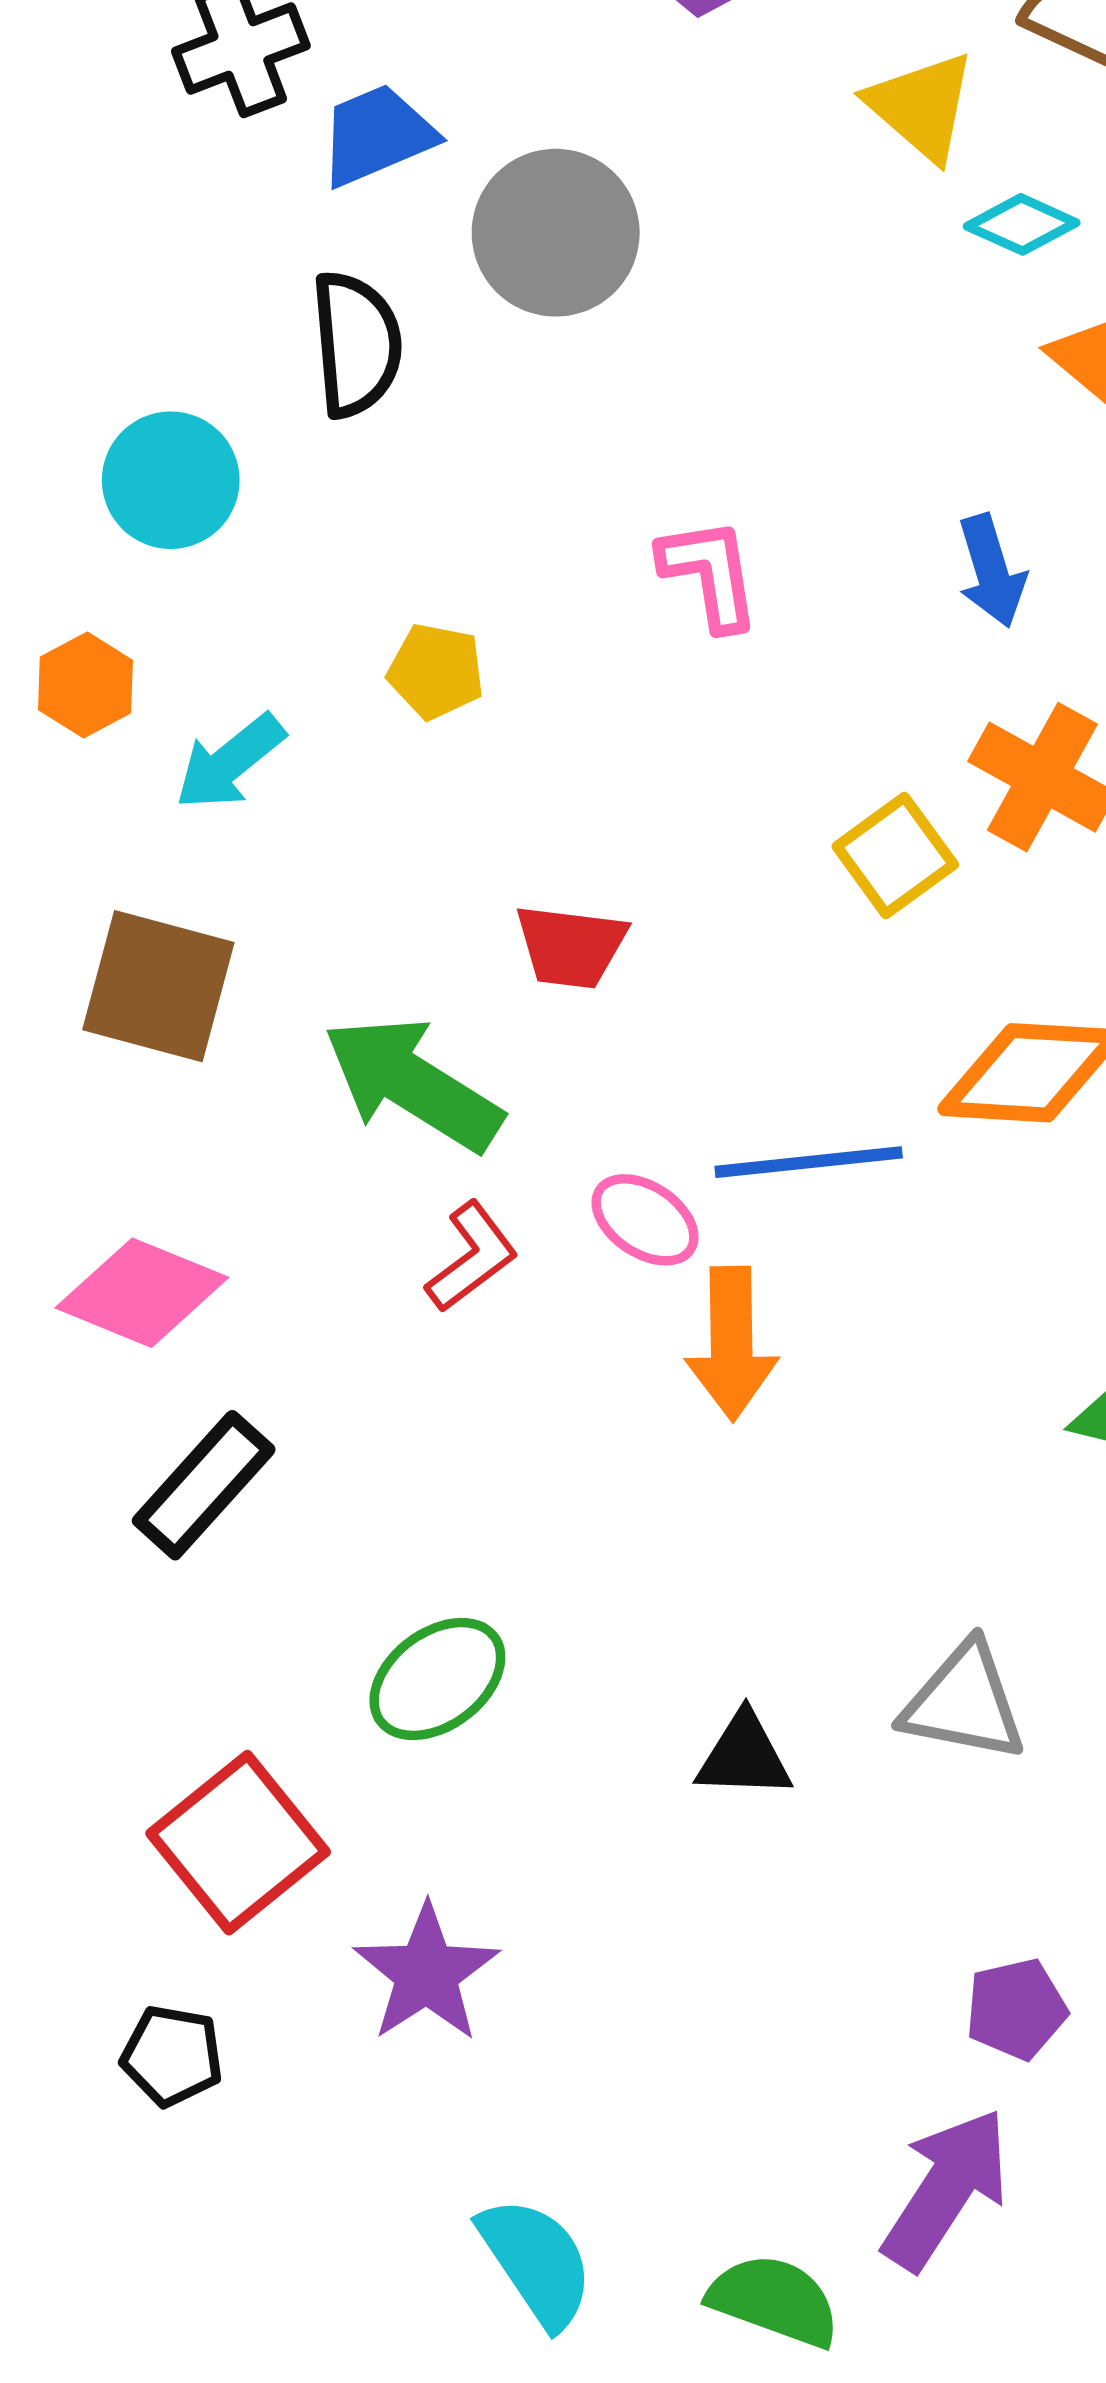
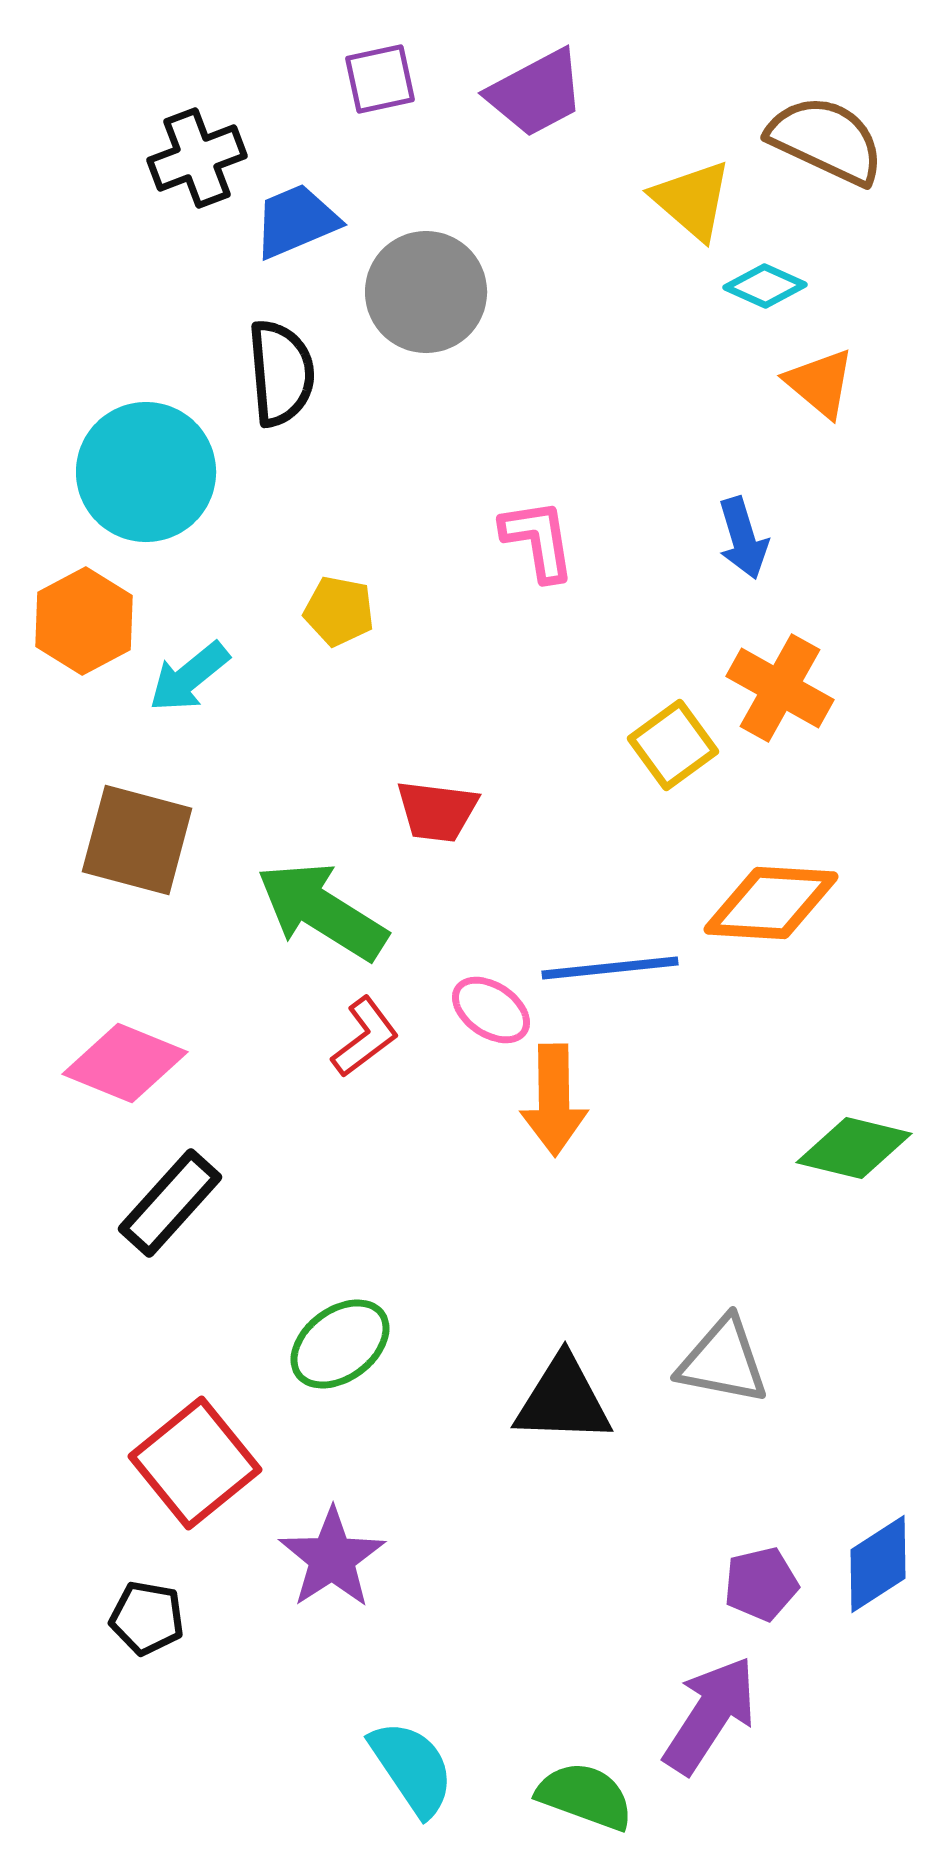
cyan circle: (171, 480) -> (146, 472), size x1.4
orange hexagon: (85, 685) -> (84, 621), size x1.4
black triangle: (744, 1756) -> (563, 1400), size x1.4

